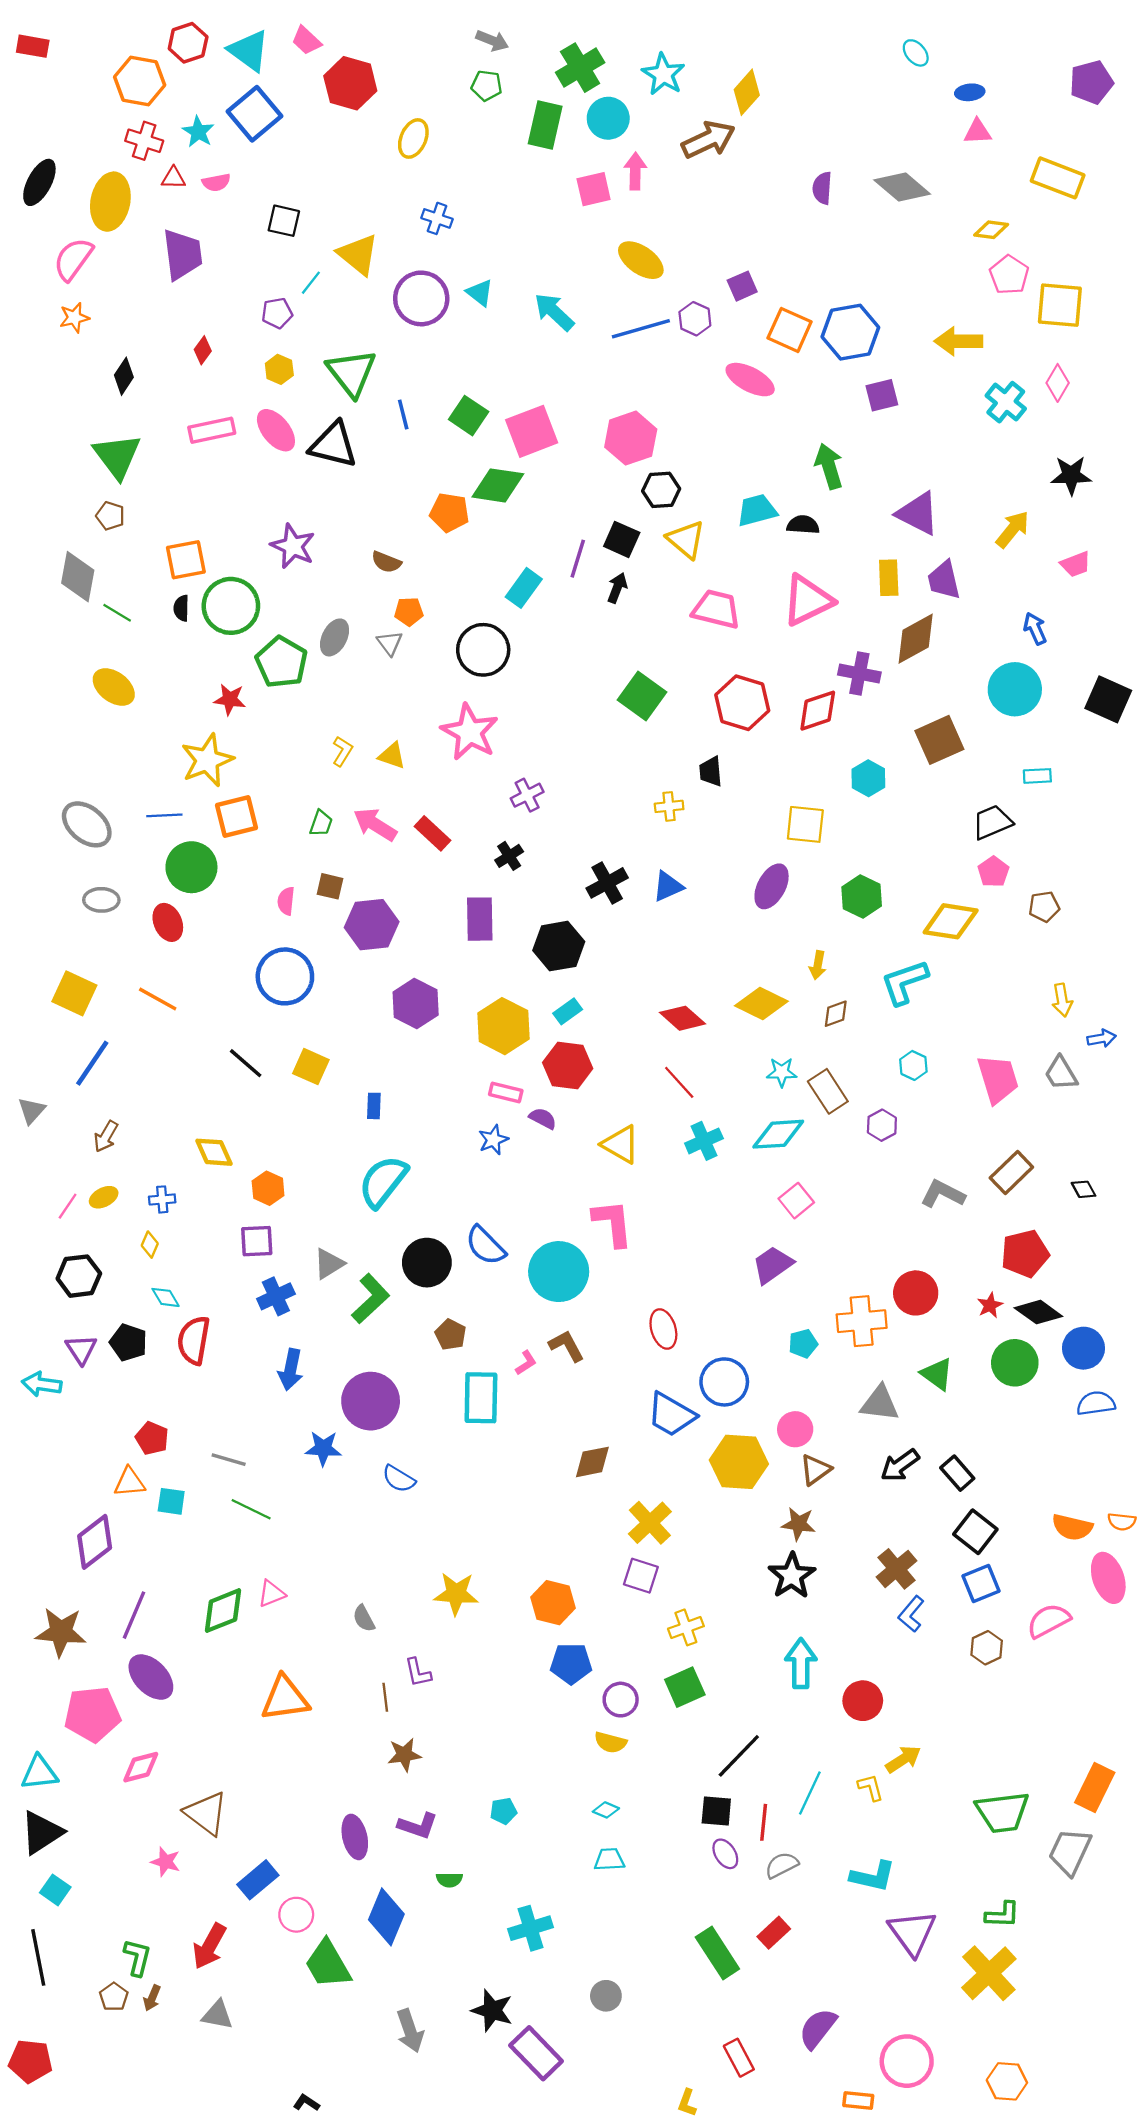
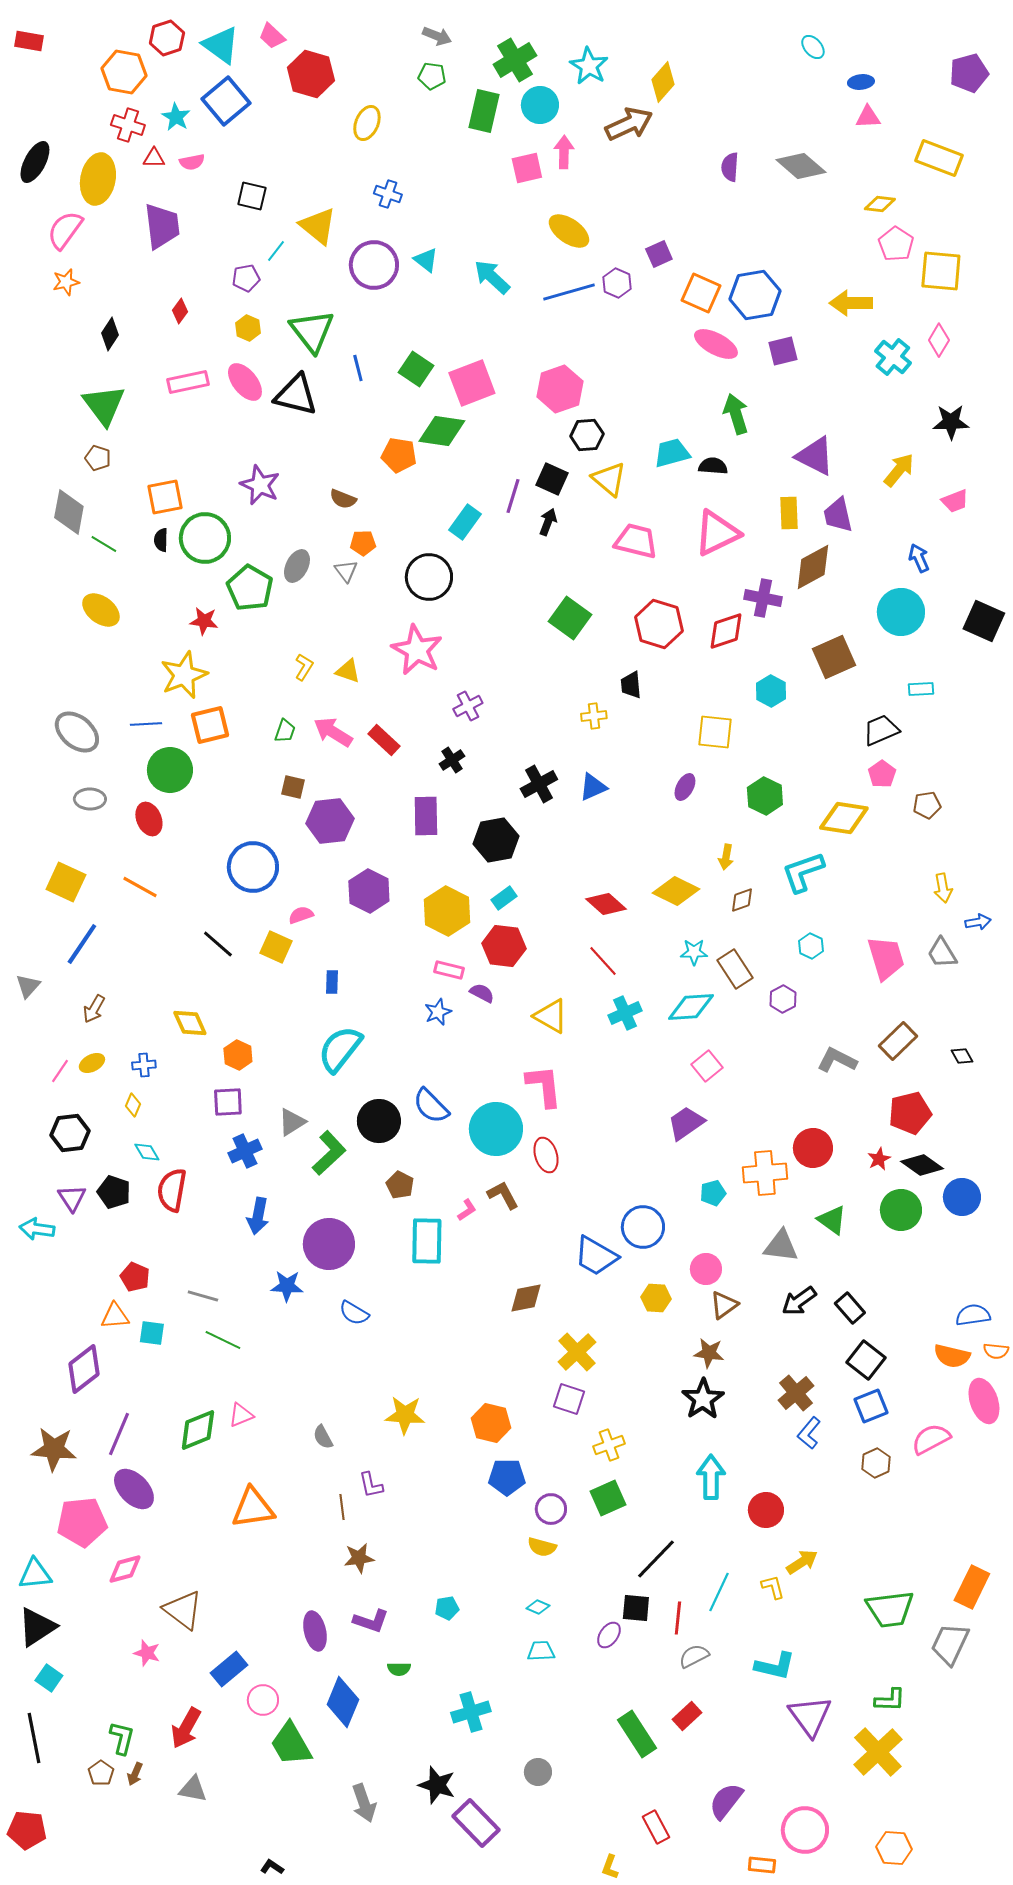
pink ellipse: (750, 380) -> (716, 344), moved
purple ellipse: (772, 886) -> (685, 787), size x0.7
pink semicircle: (286, 901) -> (301, 915), moved, turned 65
red ellipse: (663, 1329) -> (546, 1155), moved
blue semicircle: (1096, 1403) -> (973, 1315), moved
yellow hexagon: (739, 1462) -> (656, 1298), size x0.6
purple ellipse: (725, 1854) -> (609, 1635), moved, turned 68

